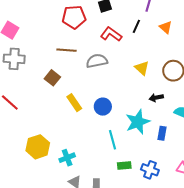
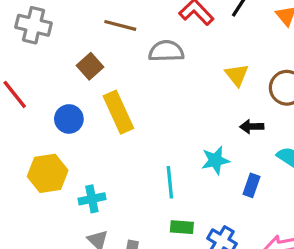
yellow rectangle: (74, 103) -> (118, 112), size x1.4
blue circle: (103, 107) -> (69, 119), moved
cyan star: (138, 122) -> (215, 160), size x0.7

